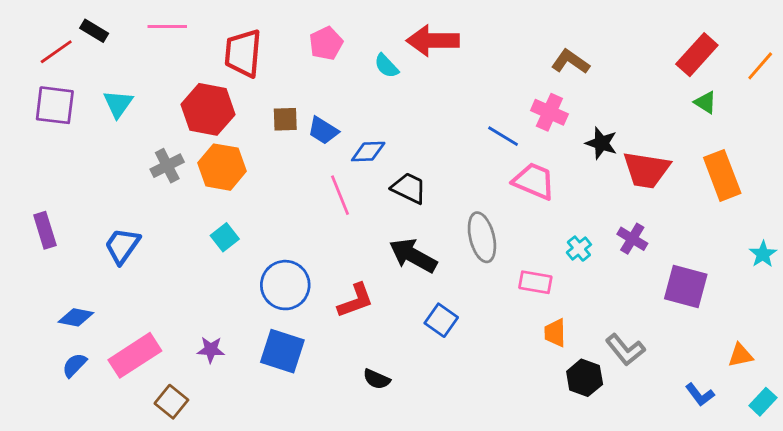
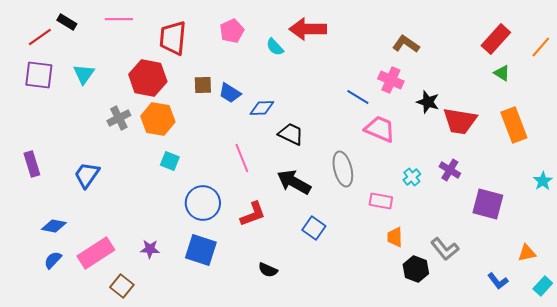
pink line: (340, 195) -> (242, 158), moved
cyan square: (225, 237) -> (170, 161), moved, turned -30

